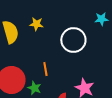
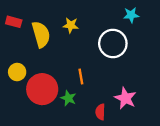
cyan star: (101, 19) -> (131, 15), moved

